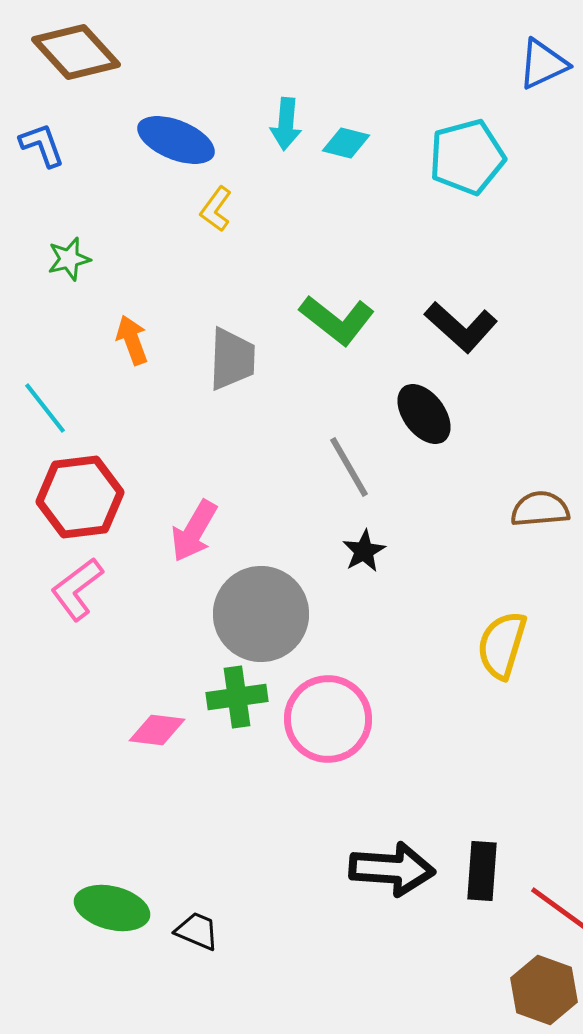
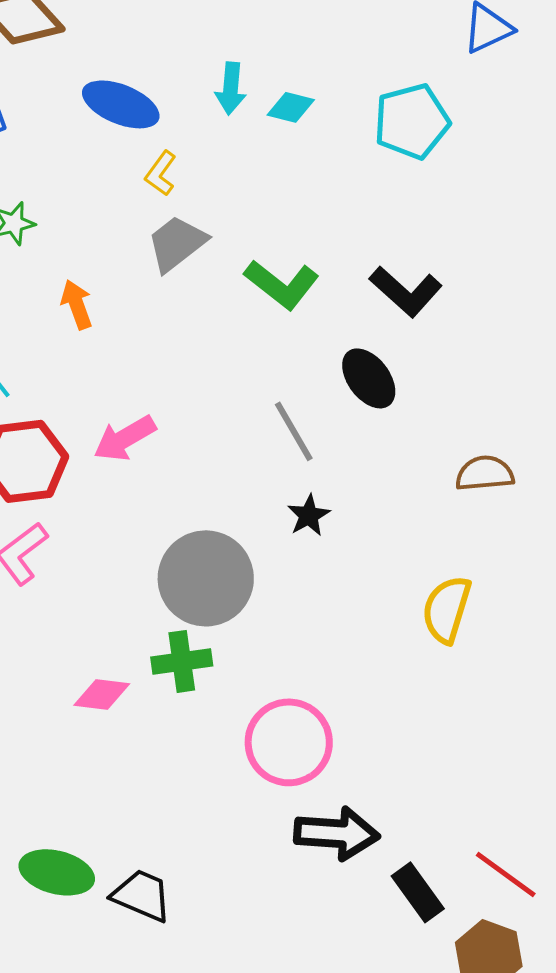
gray trapezoid: (232, 359) -> (177, 243), moved, turned -130
pink arrow: (194, 531) -> (125, 438), moved, turned 30
pink circle: (328, 719) -> (289, 742), moved
black rectangle: (482, 871) -> (418, 892), moved, turned -40
black trapezoid: (197, 931) -> (142, 895), size x1.4

